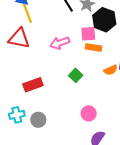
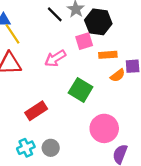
orange rectangle: (93, 48) -> (108, 55), moved
green square: (76, 75) -> (81, 90), size x1.5
pink circle: (89, 113) -> (104, 128), size x1.6

